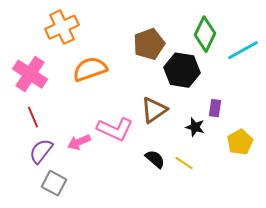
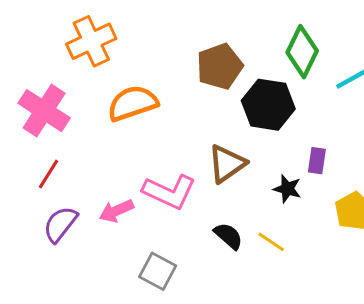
red line: (33, 117) -> (49, 174), turned 55
gray square: (54, 183) -> (158, 271), moved

